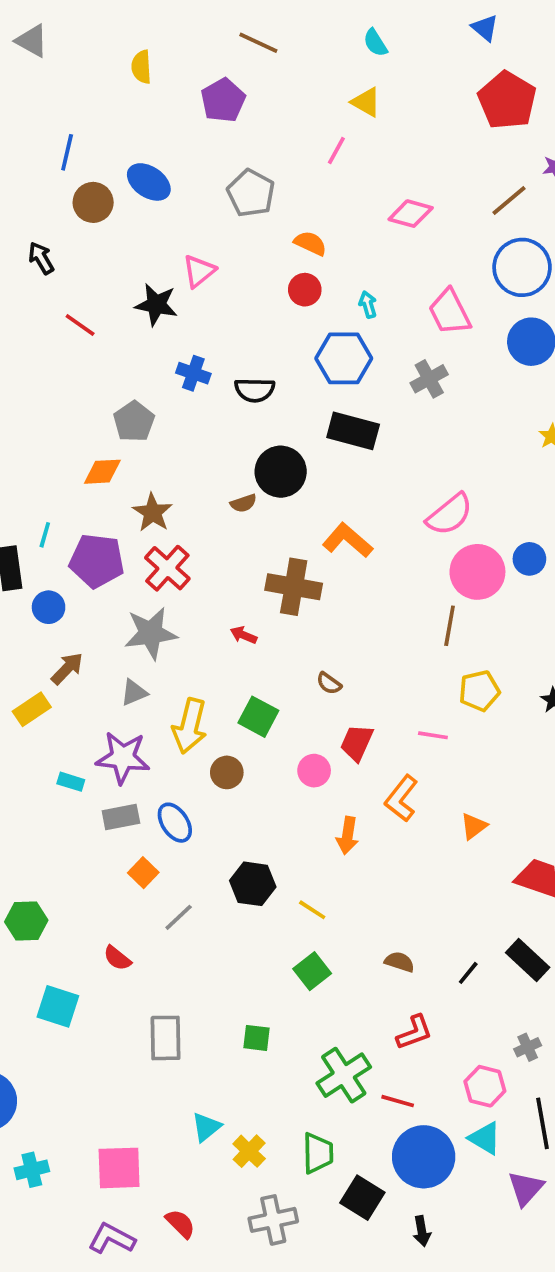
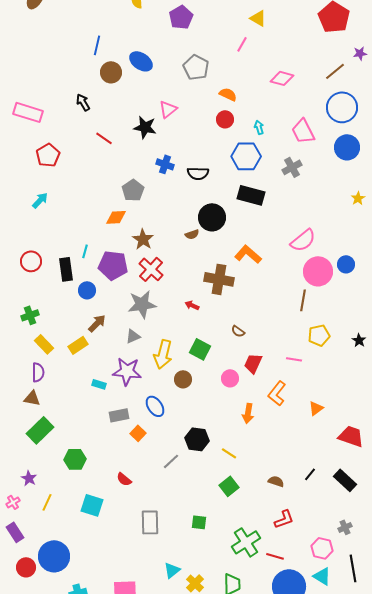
gray rectangle: (121, 817) -> (119, 415), moved
gray line: (179, 917) -> (171, 461), moved
black line: (468, 973) -> (310, 474), moved

